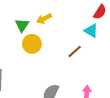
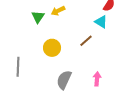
yellow circle: (32, 44) -> (52, 48), moved

